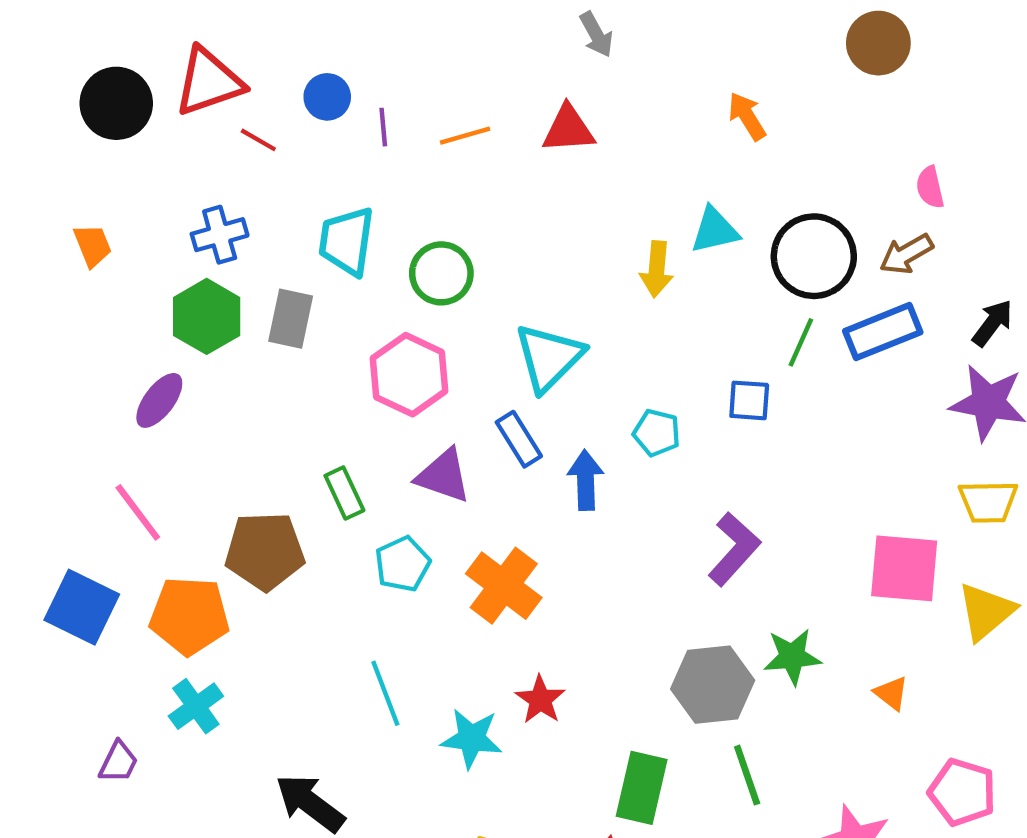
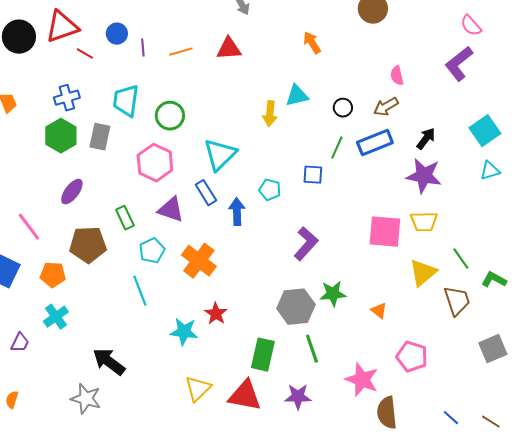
black circle: (814, 256) -> (343, 108), size x0.5
purple ellipse: (159, 400) -> (72, 192), moved
pink square: (904, 568) -> (385, 232), moved
orange pentagon: (189, 616) -> (53, 275), size x0.7
cyan line: (385, 693) -> (140, 291), moved

